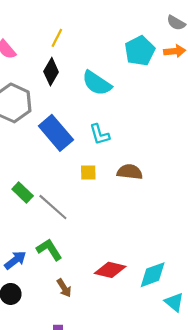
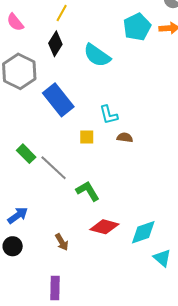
cyan L-shape: (100, 134) -> (109, 115), moved
brown semicircle: (130, 172) -> (125, 137), size x0.7
green L-shape: (49, 250) -> (88, 191), moved

